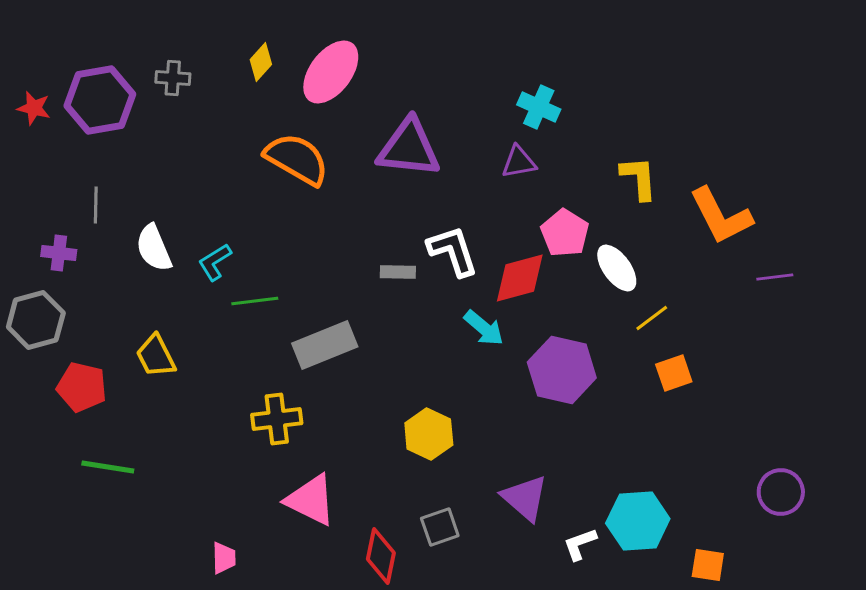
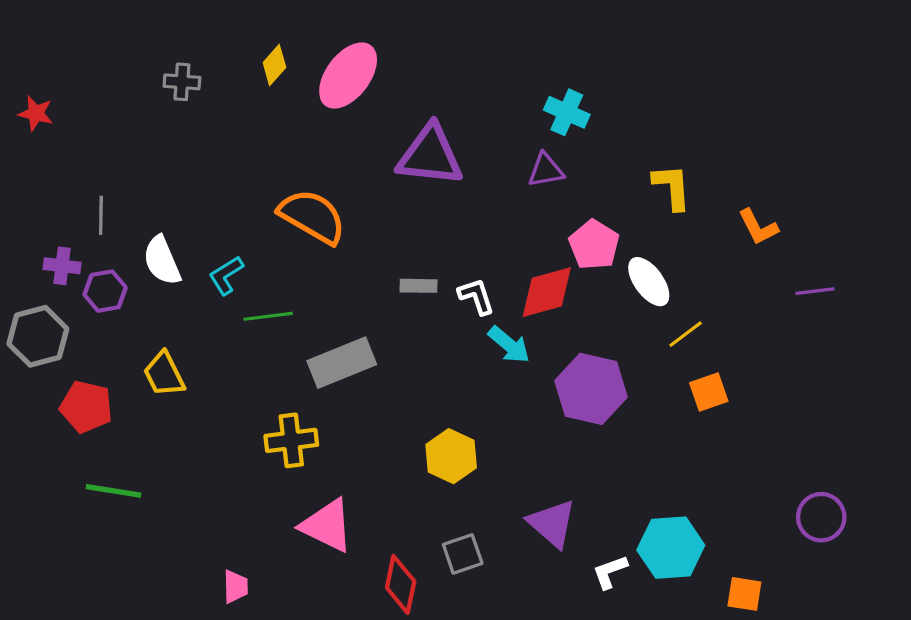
purple hexagon: (100, 100) -> (105, 291), moved, size x0.6
orange semicircle: (297, 159) -> (312, 216), moved
orange L-shape: (721, 216) -> (758, 227), size x0.6
white L-shape: (453, 251) -> (476, 296), moved, size x0.7

